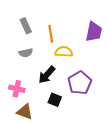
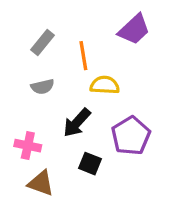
gray rectangle: (26, 26) -> (43, 43), turned 63
purple trapezoid: (94, 32) -> (134, 29), moved, turned 35

